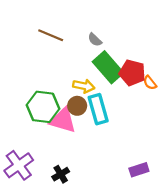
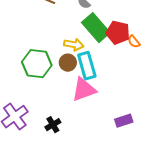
pink triangle: (63, 120) -> (84, 90), moved, turned -36

